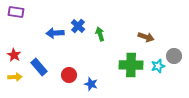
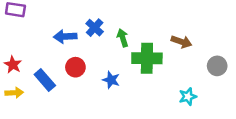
green cross: (131, 65) -> (147, 58), moved
cyan star: (158, 66) -> (188, 97), moved
red circle: (69, 75) -> (75, 67), moved
blue star: (91, 84) -> (111, 80), moved

